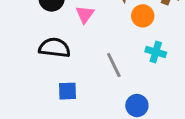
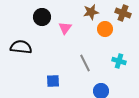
black semicircle: (54, 48) -> (21, 47), moved
cyan cross: (156, 52) -> (119, 61), moved

